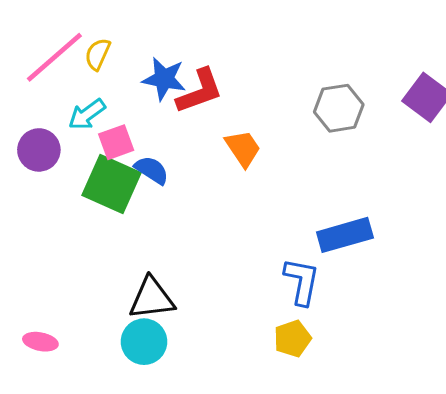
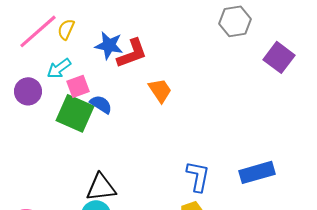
gray hexagon: (339, 108) -> (235, 21), moved
blue rectangle: (345, 235) -> (257, 172), moved

